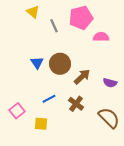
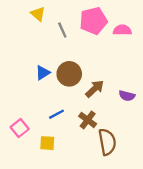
pink semicircle: (101, 37) -> (122, 30), moved
blue triangle: (37, 63) -> (43, 73), turned 32
brown semicircle: (109, 118) -> (107, 142), moved, turned 35

